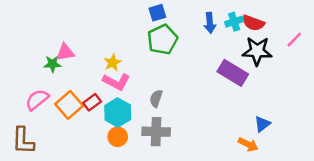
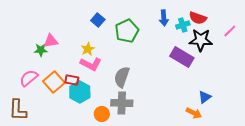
blue square: (157, 13) -> (98, 20), moved, turned -32
cyan cross: (234, 22) -> (183, 25), moved
gray semicircle: (156, 98) -> (122, 77), size x1.5
red rectangle: (92, 102) -> (72, 80), turned 48
cyan hexagon: (118, 112) -> (80, 92), moved
orange circle: (118, 137) -> (102, 114), moved

